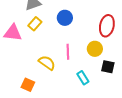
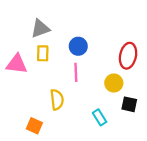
yellow rectangle: (35, 24) -> (43, 53), turned -40
pink line: (68, 52) -> (76, 72), moved
yellow semicircle: (47, 63) -> (57, 100), turned 48

